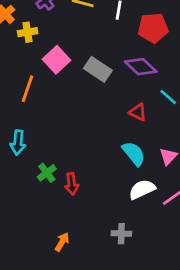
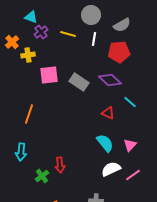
pink square: (57, 60) -> (49, 75), turned 36
orange line: (28, 89) -> (29, 114), moved
cyan arrow: (18, 143) -> (21, 152), moved
green cross: (47, 173) -> (42, 176), moved

